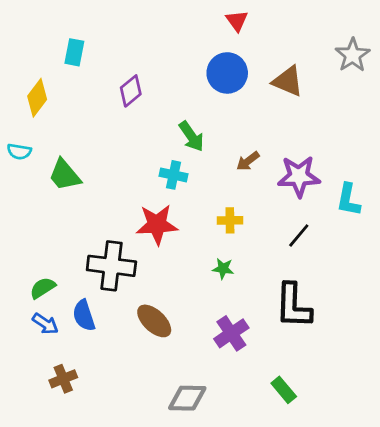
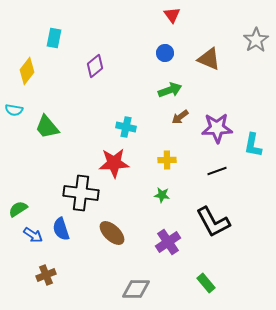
blue circle: (227, 73) -> (165, 53), size x0.6
green arrow: (191, 136) -> (170, 90), moved, turned -75
black line: (299, 236) -> (217, 171), turned 30
green semicircle: (43, 288) -> (18, 209), moved
black L-shape: (293, 306) -> (213, 222), turned -30

